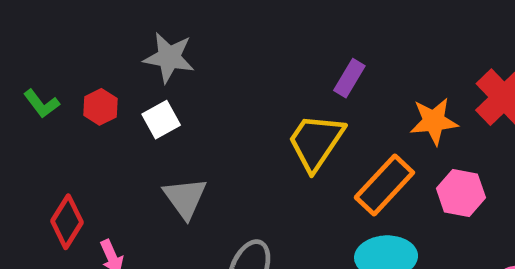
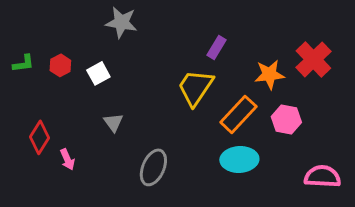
gray star: (169, 57) -> (121, 22), moved
green L-shape: (41, 104) -> (23, 63), turned -60
gray triangle: (185, 198) -> (113, 122), size x0.7

